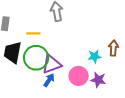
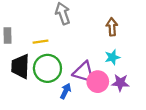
brown arrow: (113, 48) -> (112, 27), moved
purple triangle: (52, 64) -> (84, 72), moved, turned 45

